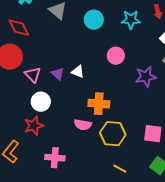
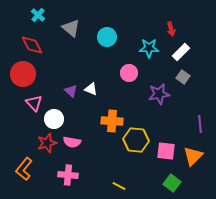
cyan star: (131, 20) -> (149, 48), moved
pink triangle: (33, 75) -> (34, 103), moved
pink semicircle: (83, 125) -> (72, 142), moved
yellow hexagon: (113, 134) -> (136, 140), moved
yellow line: (120, 169) -> (119, 186), moved

